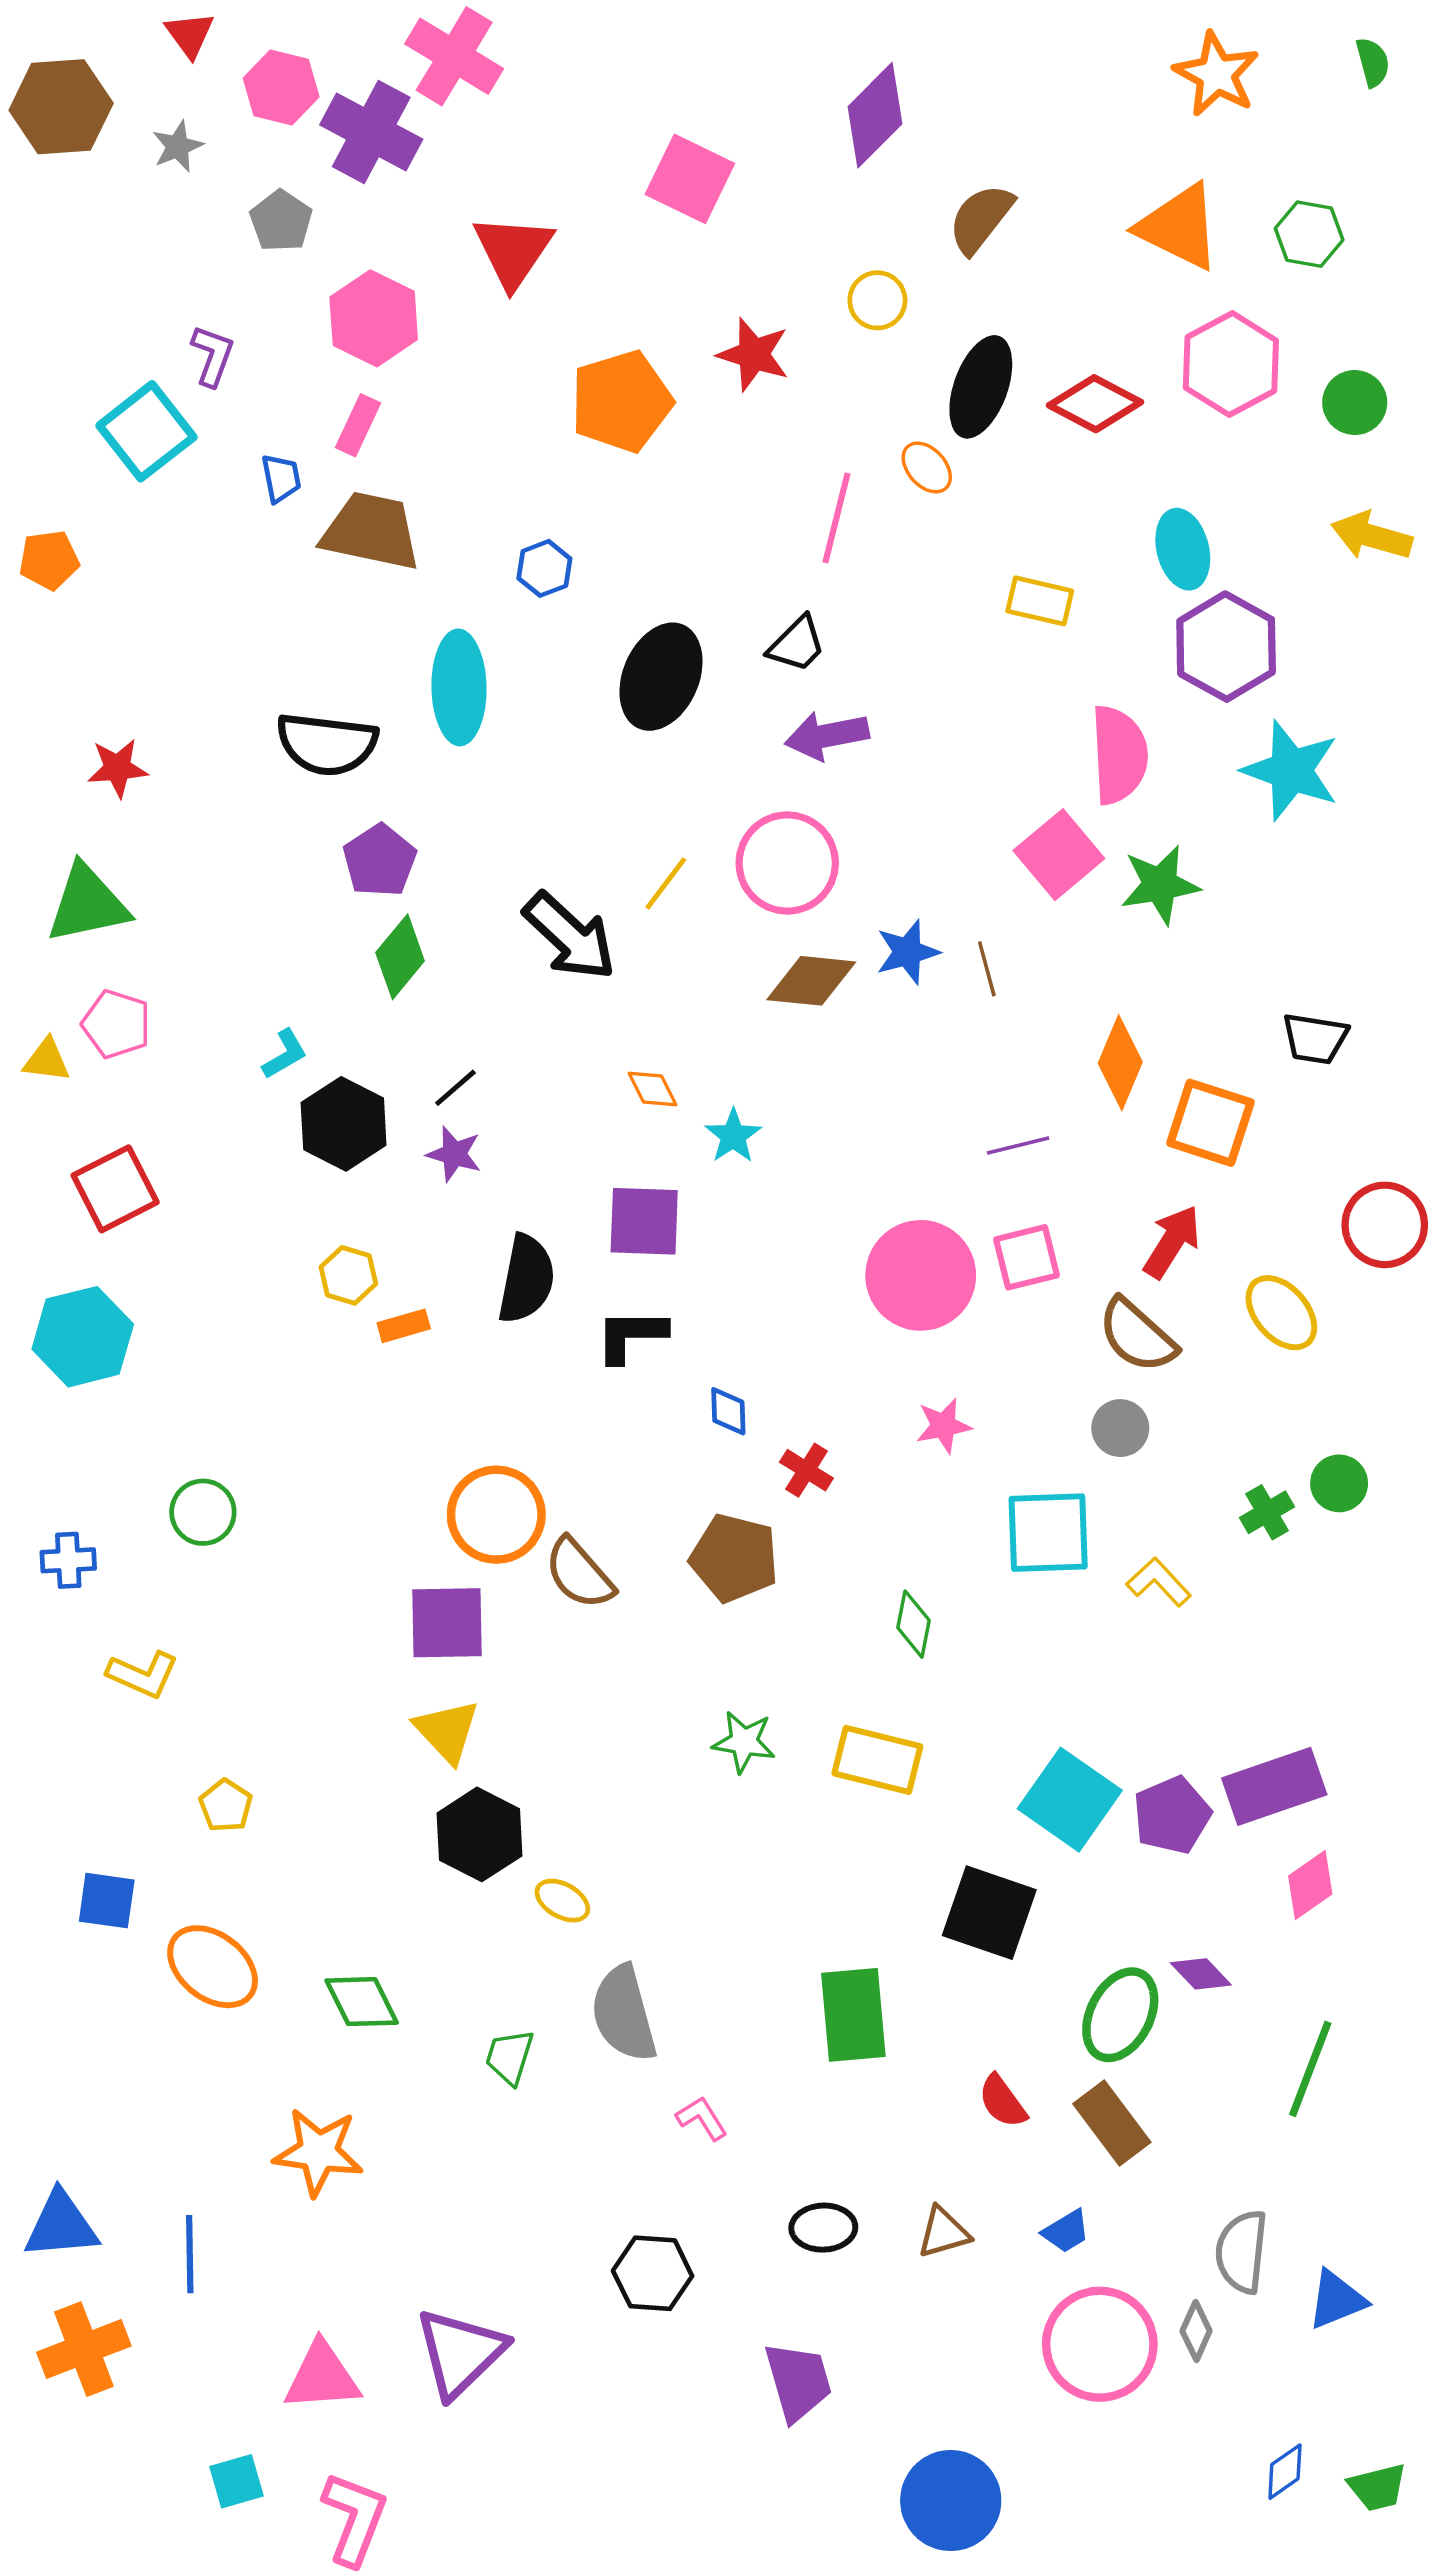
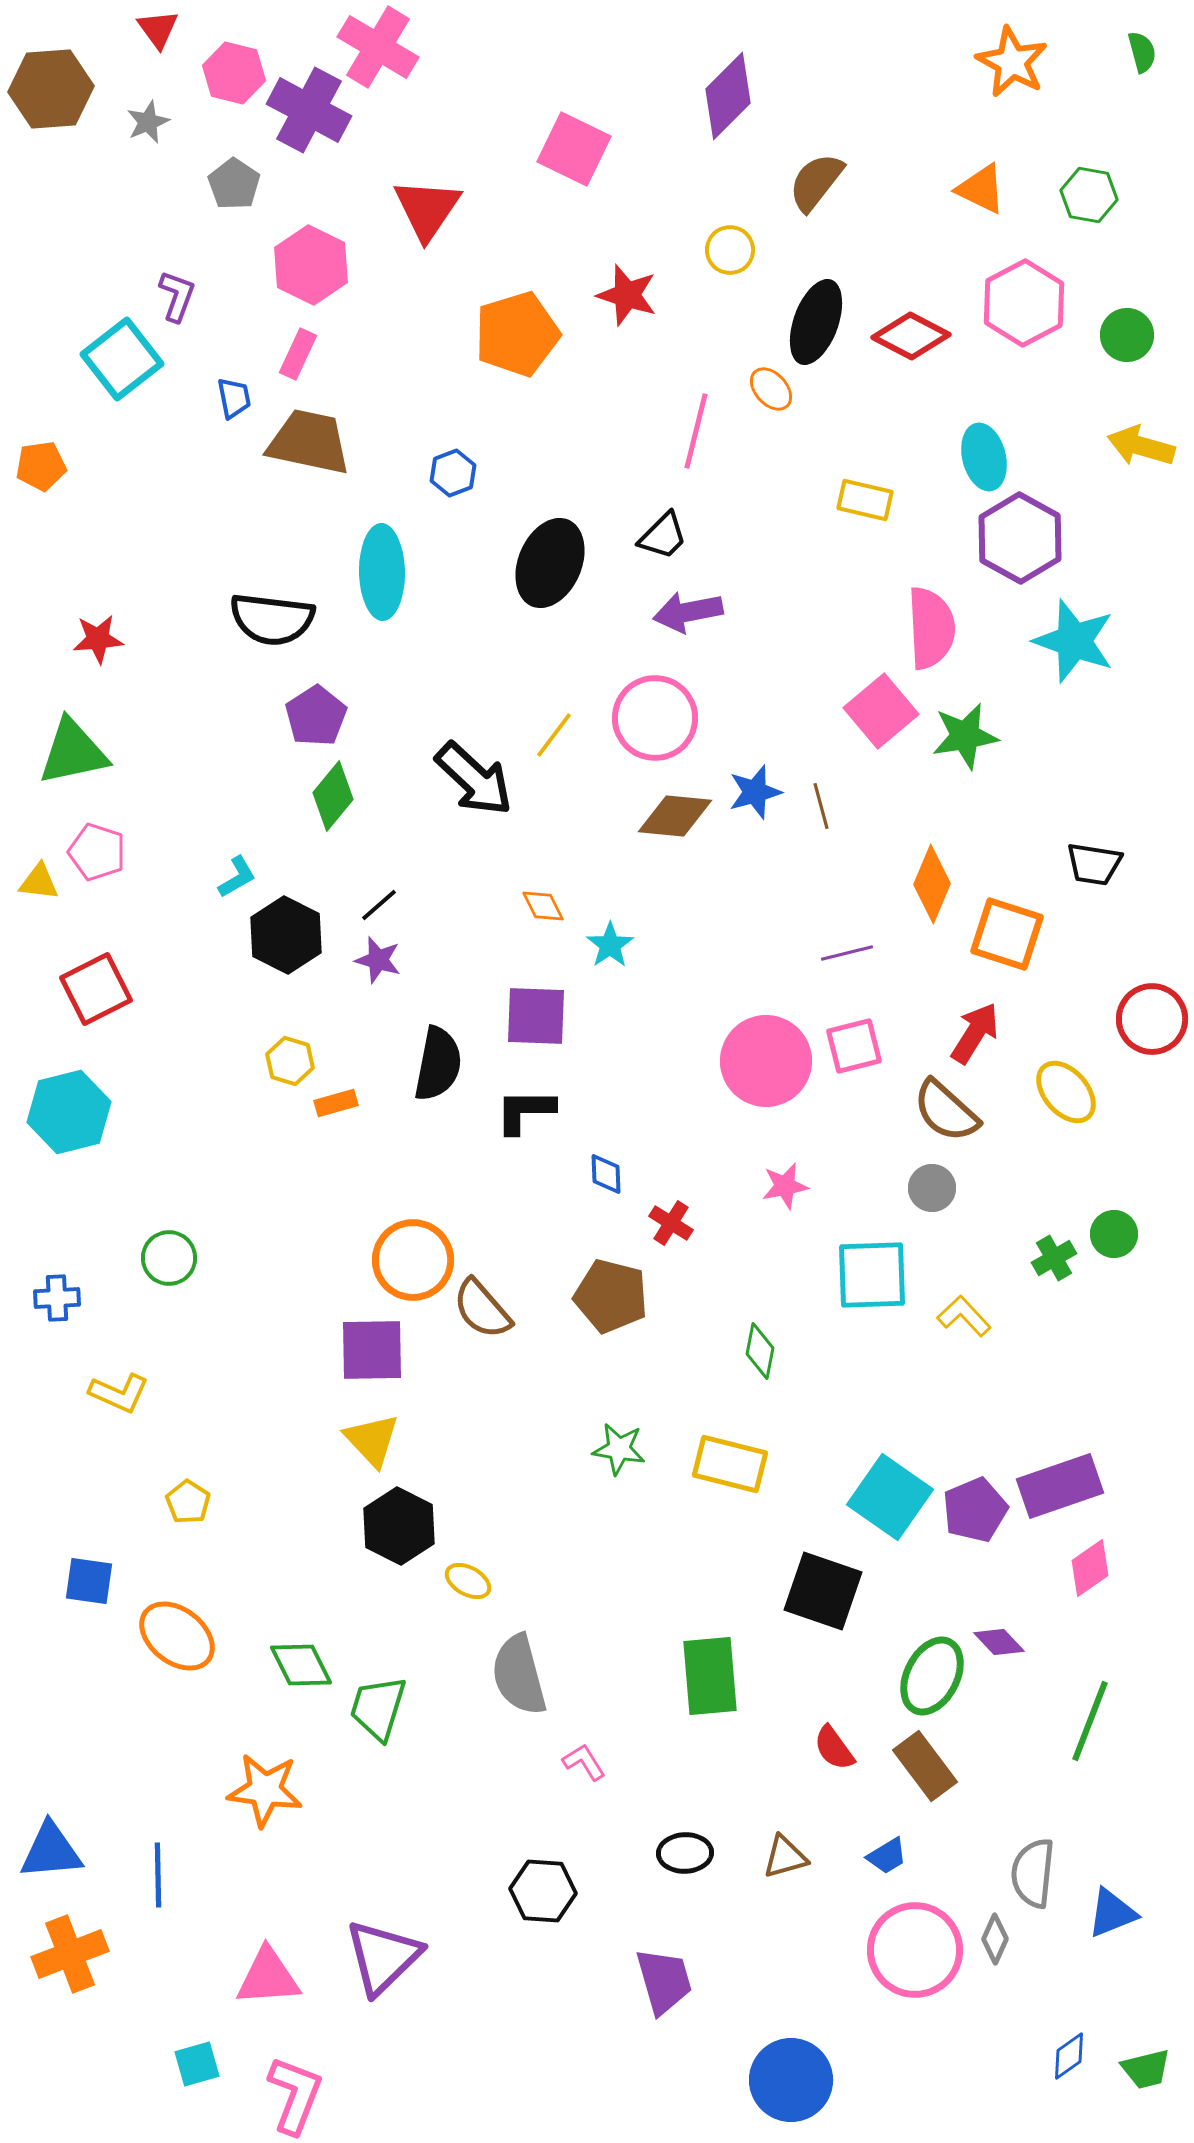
orange triangle: (1179, 227) -> (981, 189), size x0.7
green trapezoid: (510, 2057) -> (378, 1708), moved, size x1.4

